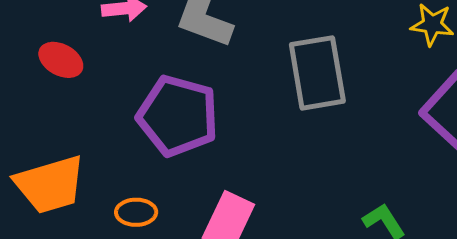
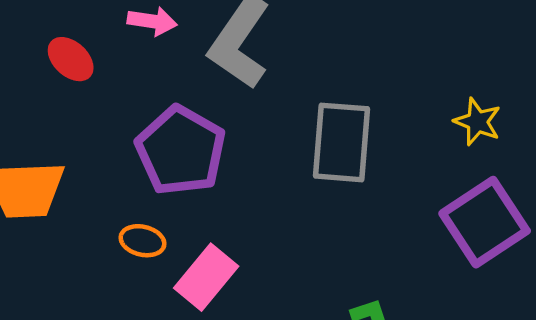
orange ellipse: (136, 212) -> (142, 241), moved

